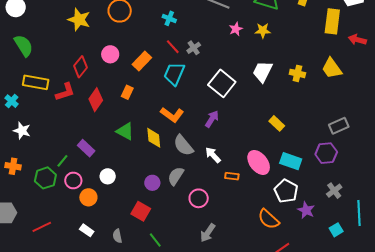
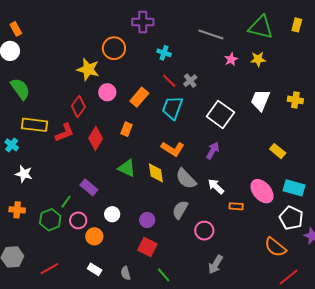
yellow star: (79, 20) -> (88, 69), moved
purple circle: (152, 183) -> (147, 220), moved

